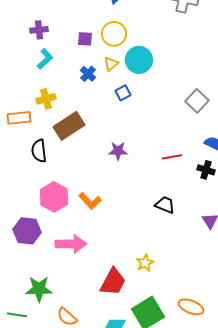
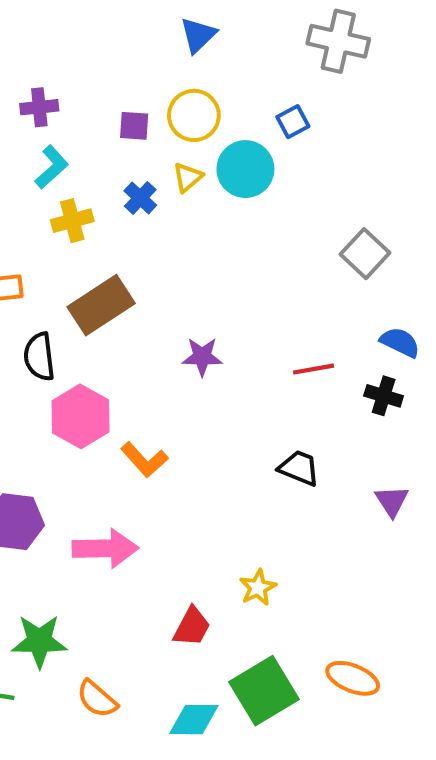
blue square: (123, 93) -> (293, 122), moved
yellow cross: (46, 99) -> (72, 221), moved
pink hexagon: (54, 197) -> (81, 416), moved
red trapezoid: (113, 282) -> (192, 627), size x0.7

